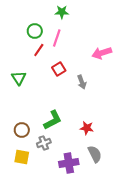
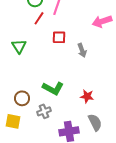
red square: (59, 69) -> (59, 37), turned 32
green L-shape: (53, 120) -> (53, 88), turned 55
yellow square: (22, 157) -> (13, 121), moved

